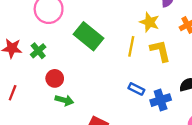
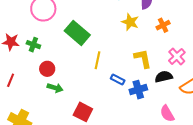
yellow line: (131, 46) -> (97, 60), moved
green cross: (38, 51) -> (33, 45), turned -32
yellow L-shape: (160, 51) -> (143, 59), moved

